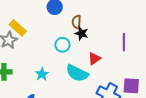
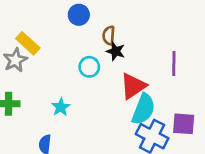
red triangle: (94, 59) -> (133, 86), size x1.5
cyan semicircle: (77, 73) -> (143, 109), moved, turned -95

